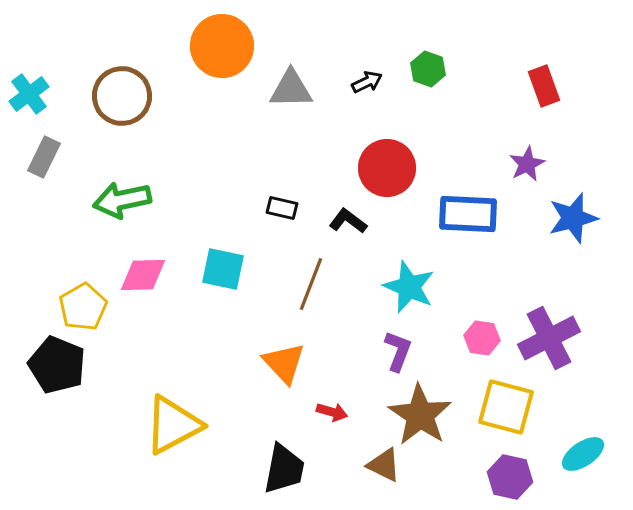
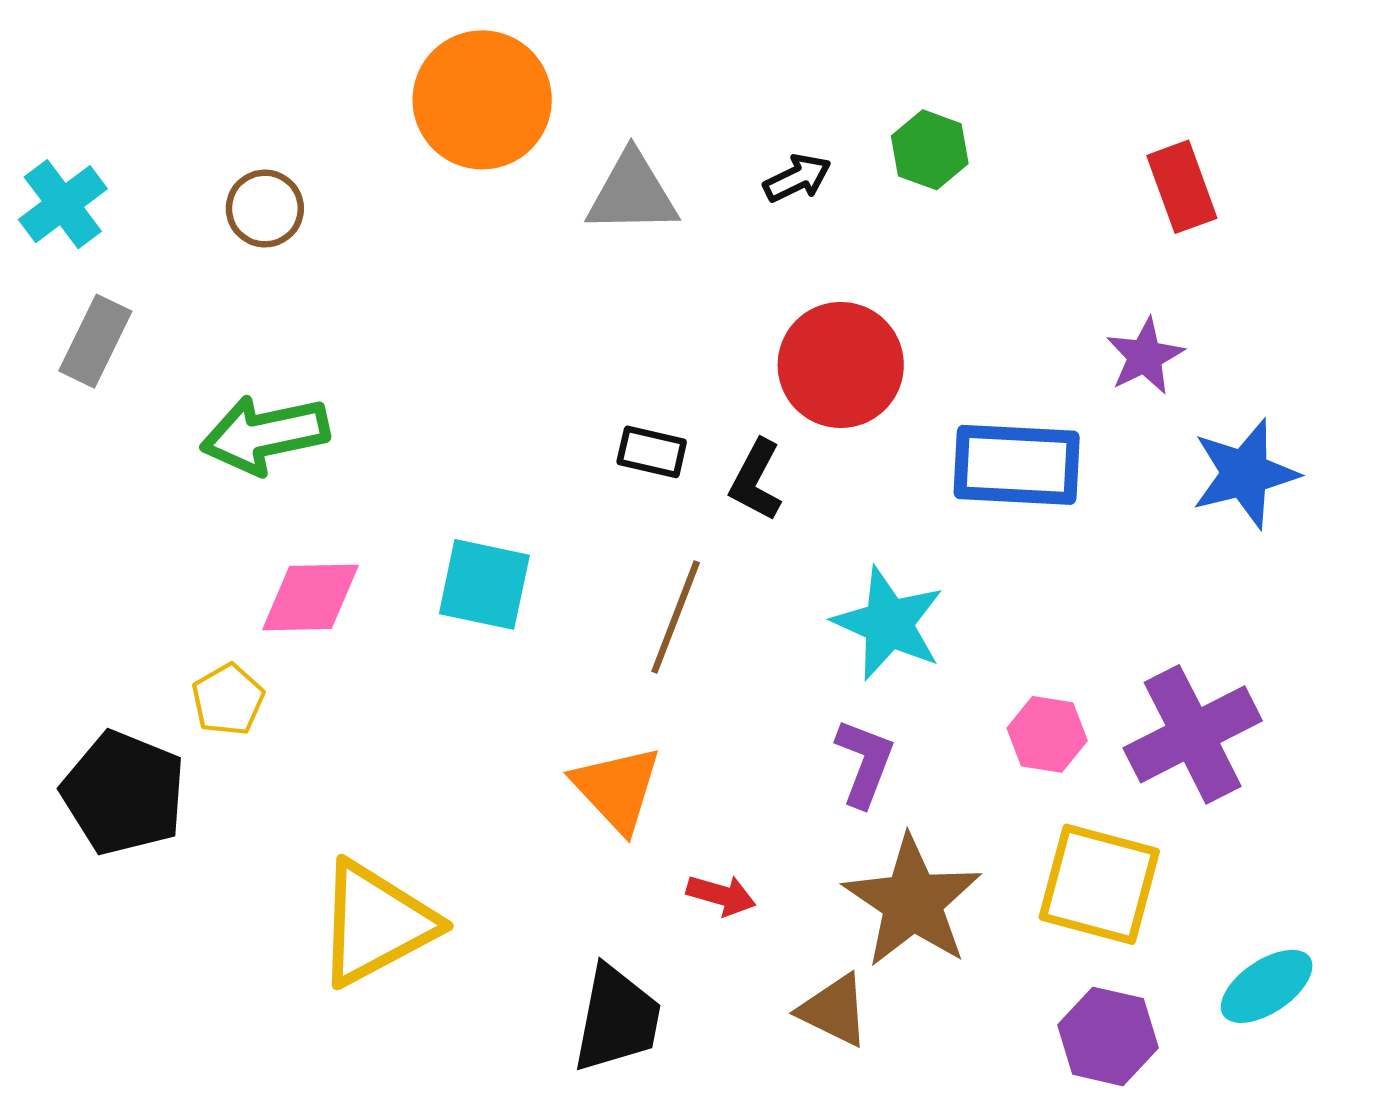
brown circle: (122, 96) -> (265, 209), size x0.6
black rectangle: (282, 208) -> (652, 452), moved
black L-shape: (348, 221) -> (756, 480), turned -99
yellow pentagon: (83, 307) -> (228, 700), moved, size x0.7

